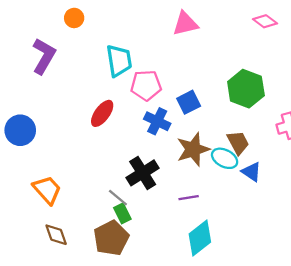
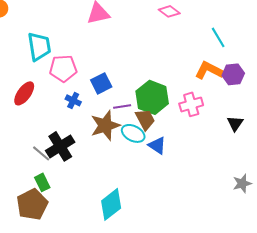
green hexagon: (246, 89) -> (152, 97), moved
blue cross: (157, 121) -> (73, 100), size x0.7
gray line: (118, 198) -> (41, 153), moved
purple line: (189, 198) -> (122, 106), moved

